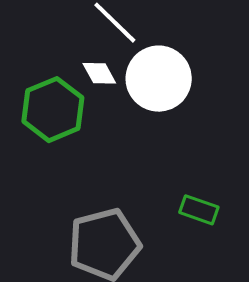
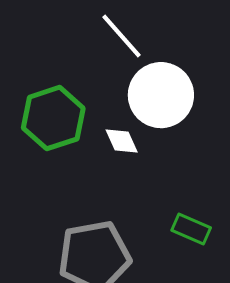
white diamond: (99, 73) -> (122, 141), moved

